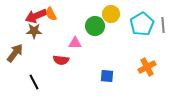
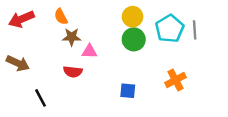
red arrow: (36, 16) -> (21, 19), moved
green circle: (95, 26) -> (134, 39), moved
brown star: (34, 31) -> (72, 37), moved
brown arrow: (15, 53) -> (18, 63), turned 78

